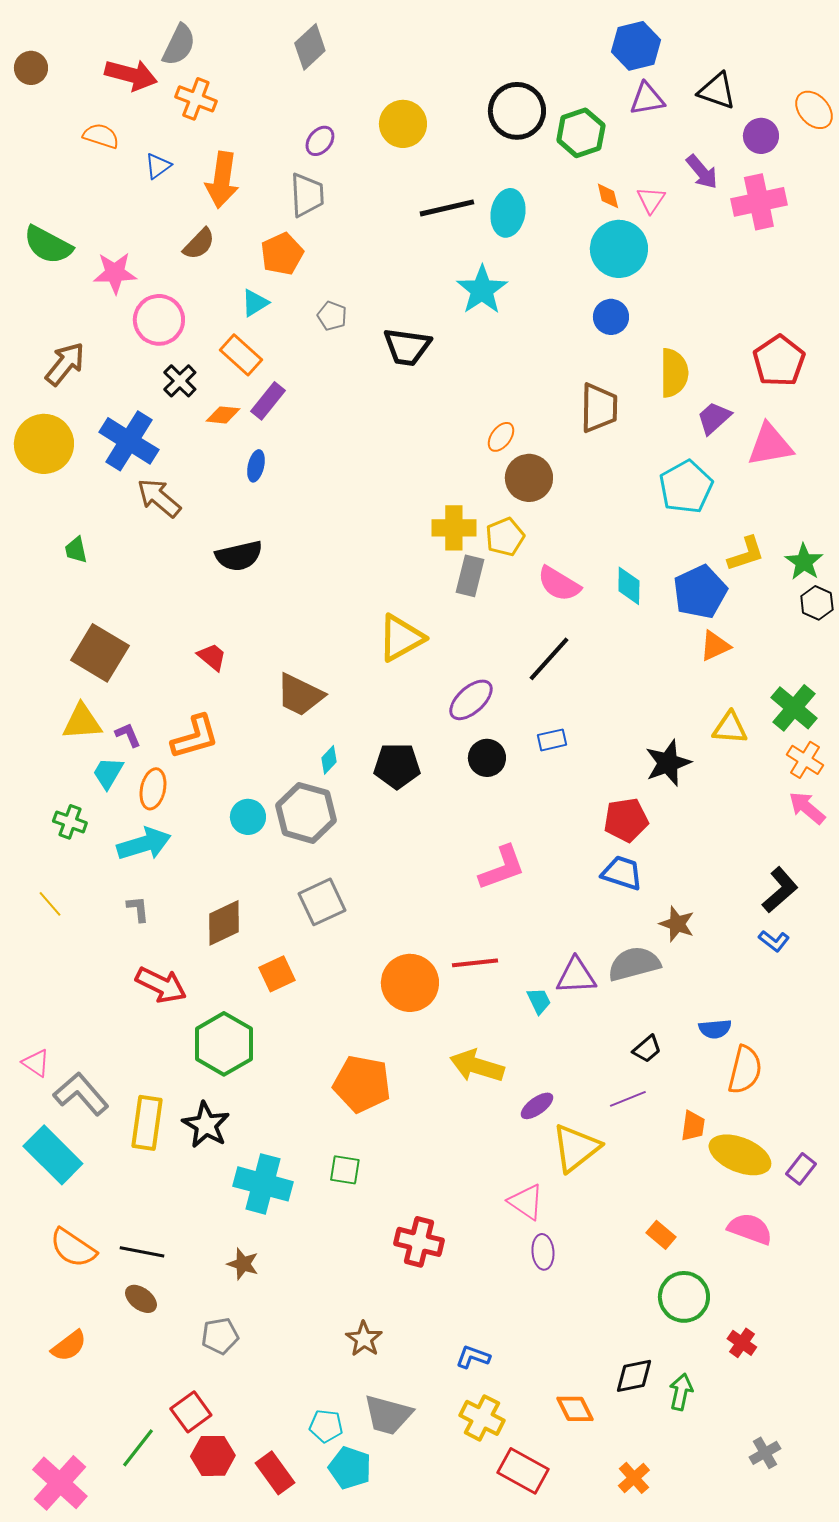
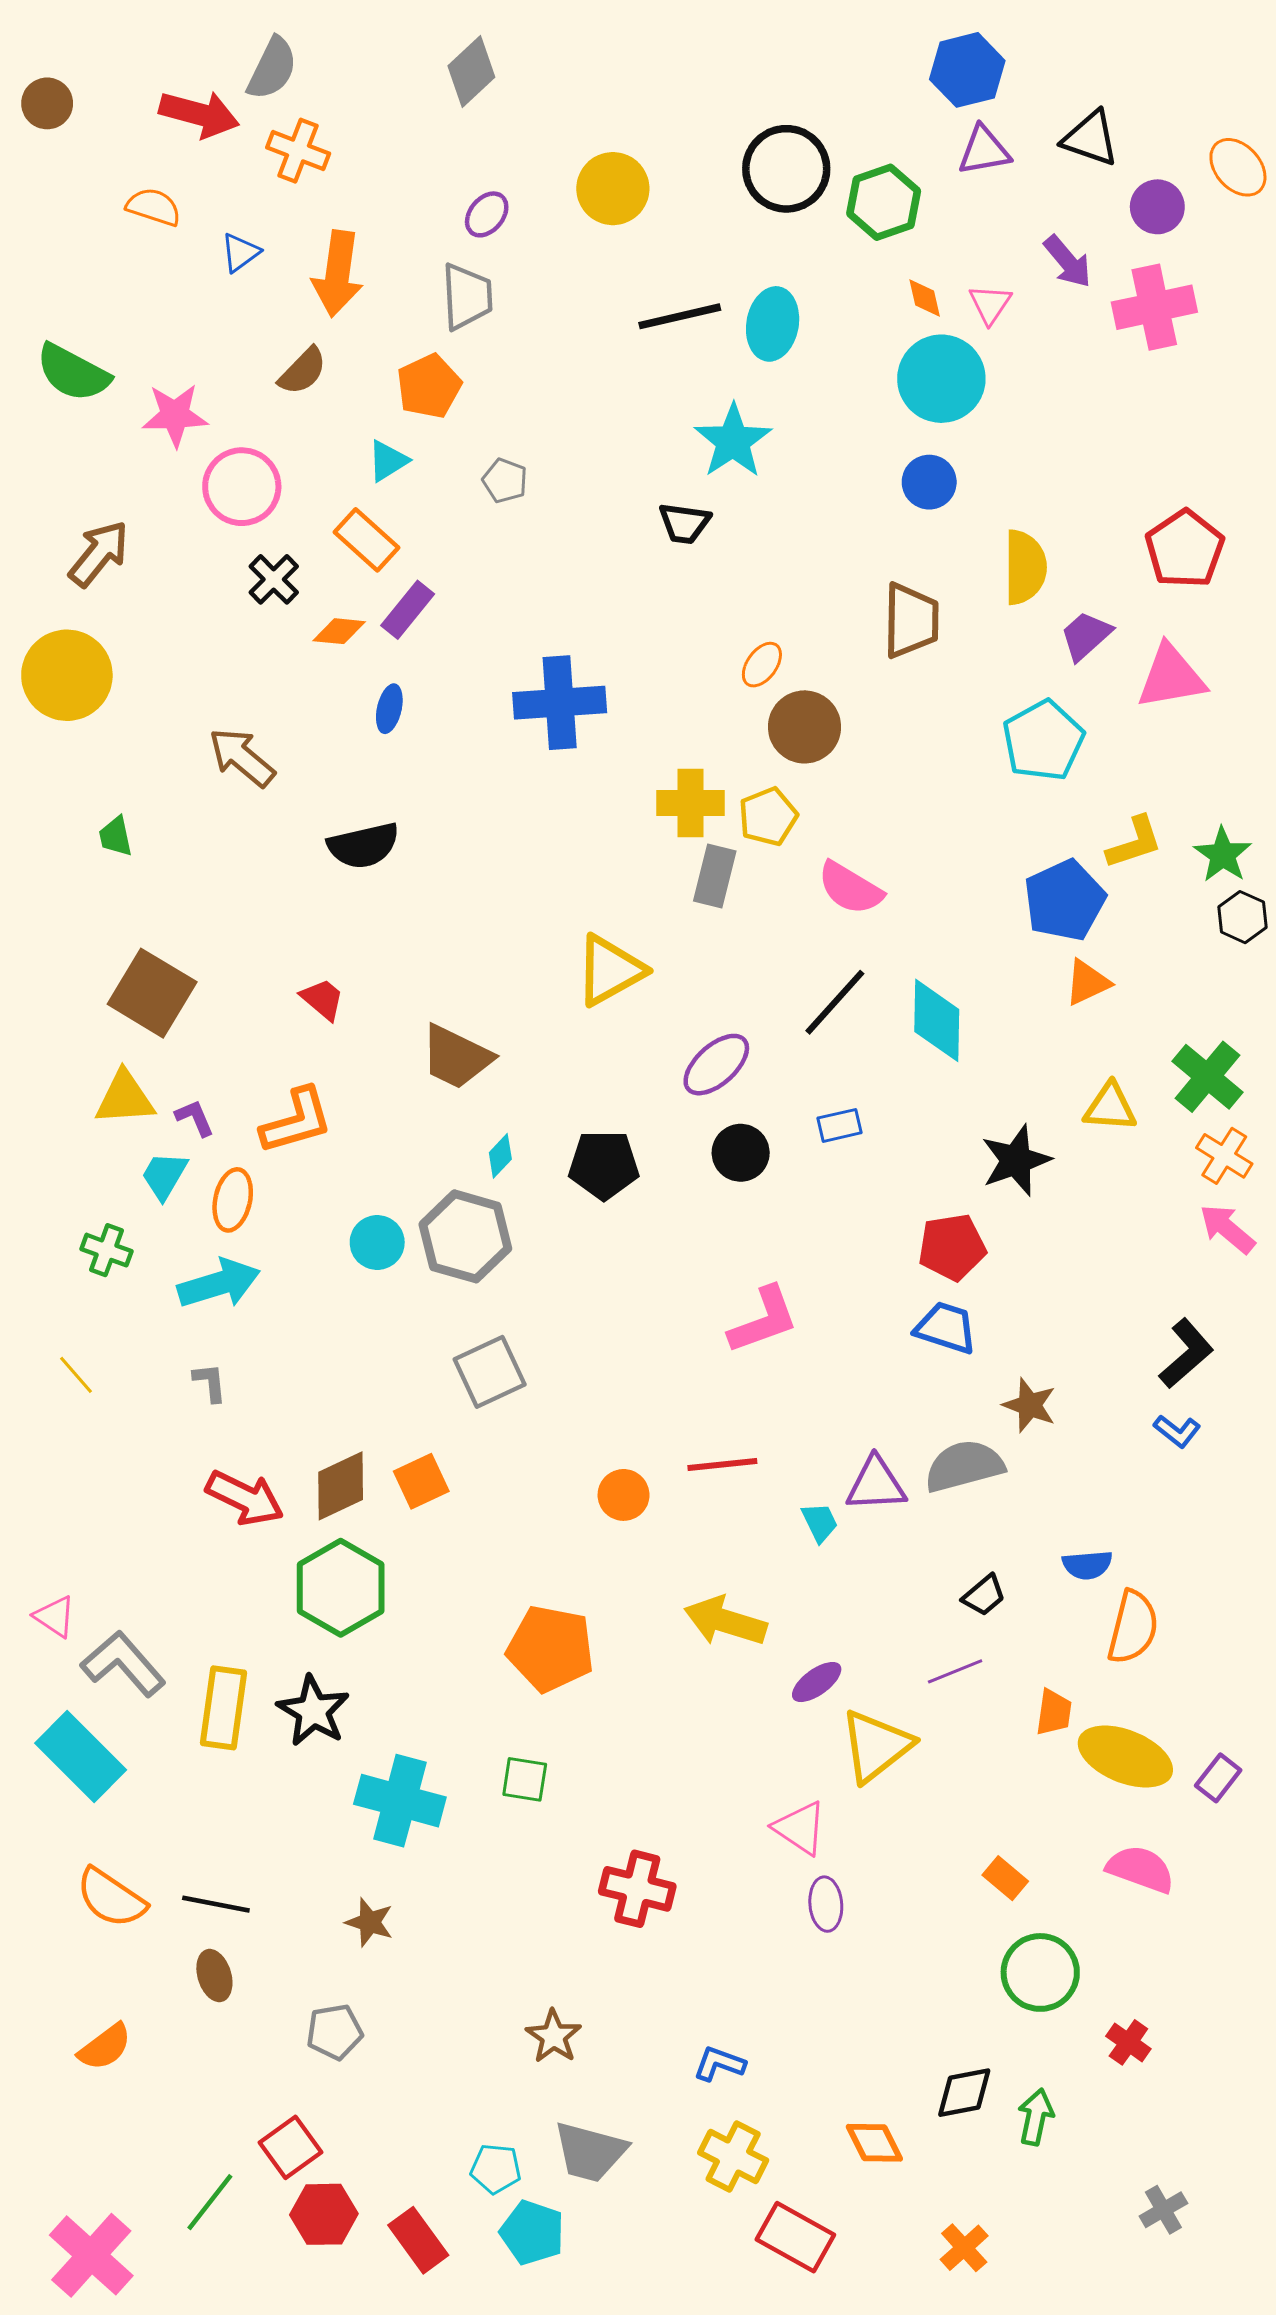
black trapezoid: (407, 347) -> (684, 523), moved, size x0.7
blue cross: (129, 441) -> (560, 703), moved, turned -36
cyan diamond: (629, 586) -> (937, 1020), moved, size x1.4
brown diamond: (224, 923) -> (341, 1486), moved
orange circle: (410, 983) -> (624, 1495), size x0.6
brown ellipse: (141, 1299) -> (214, 1976), turned 36

